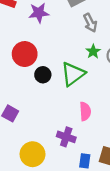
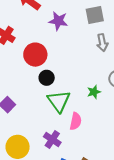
green star: (93, 51) -> (94, 92), moved
green triangle: (73, 74) -> (59, 101), moved, turned -45

